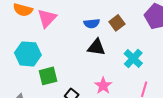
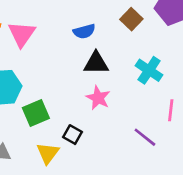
brown square: (117, 23) -> (131, 19), moved
pink star: (103, 86) -> (98, 98), moved

